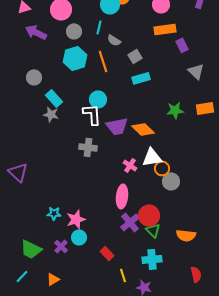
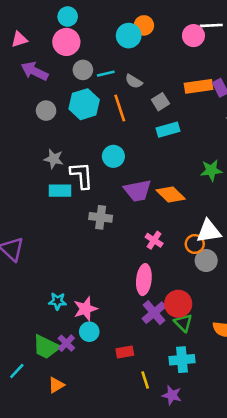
cyan line: (99, 27) -> (106, 74), moved, turned 64
orange rectangle: (165, 29) -> (199, 86), moved
gray circle: (34, 77) -> (46, 111), moved
cyan rectangle: (54, 98) -> (60, 191), moved, turned -48
gray star: (51, 114) -> (54, 159), moved
white L-shape: (92, 114) -> (82, 175), moved
white triangle: (152, 157) -> (209, 231), moved
green trapezoid: (31, 249) -> (46, 347), moved
red rectangle: (107, 253) -> (125, 352), turned -56
cyan line: (22, 276) -> (17, 371), moved

